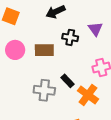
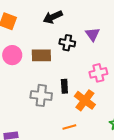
black rectangle: (67, 81) -> (64, 86), turned 40

